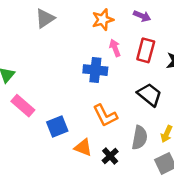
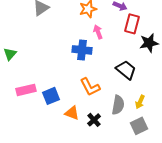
red rectangle: (146, 50) -> (132, 24), moved
pink rectangle: (23, 106) -> (26, 90), moved, turned -54

